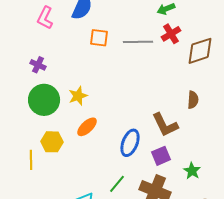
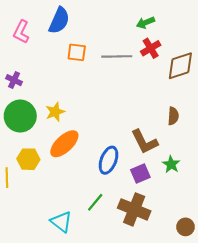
orange ellipse: (87, 127) -> (64, 144), size x1.4
green star: (192, 171) -> (171, 164), moved

